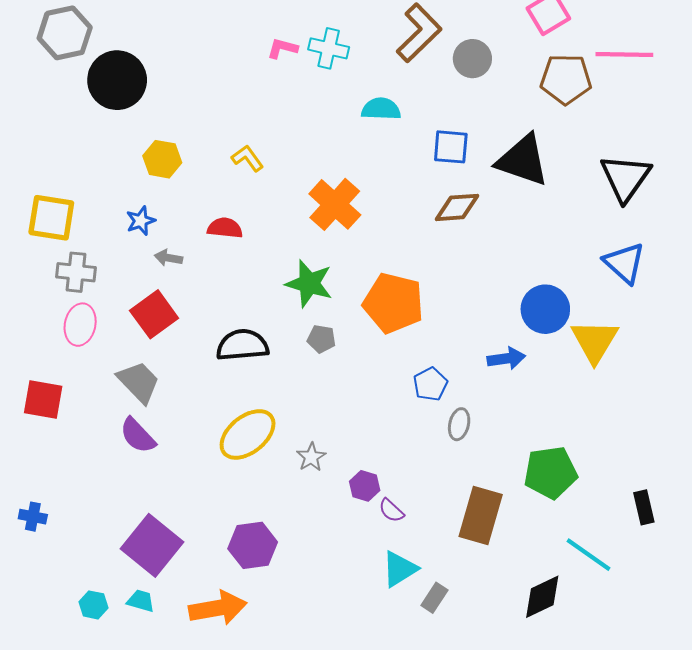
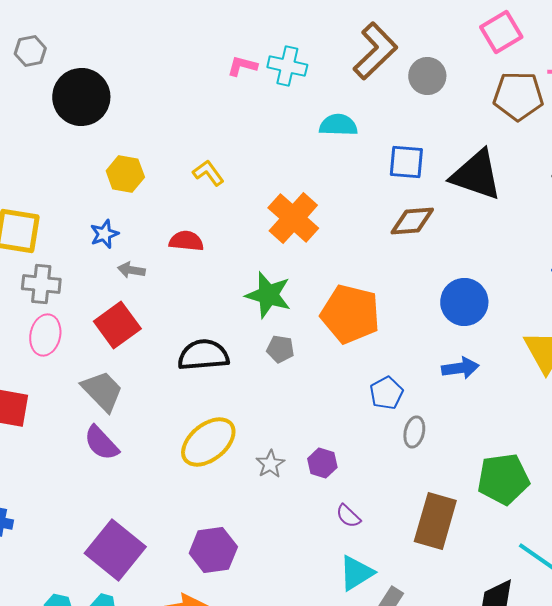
gray hexagon: (65, 33) -> (30, 51), size x0.6
blue circle: (545, 309) -> (464, 302), moved
purple hexagon: (365, 486) -> (322, 463), moved

